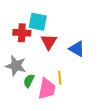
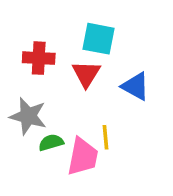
cyan square: (38, 22) -> (99, 39), moved
green semicircle: (29, 81) -> (51, 142), turned 48

